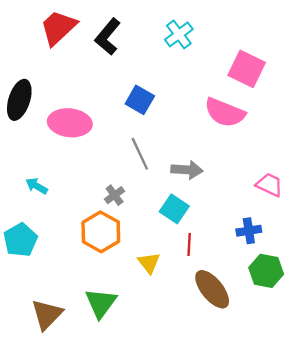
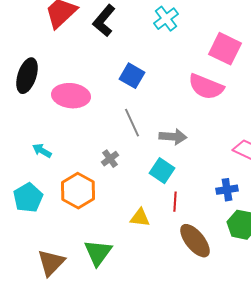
orange hexagon: (101, 232) -> (78, 191), moved
yellow triangle: (149, 263) -> (140, 218), turned -45

